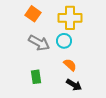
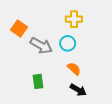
orange square: (33, 14) -> (19, 29), moved
yellow cross: (70, 18) -> (74, 19), size x0.7

